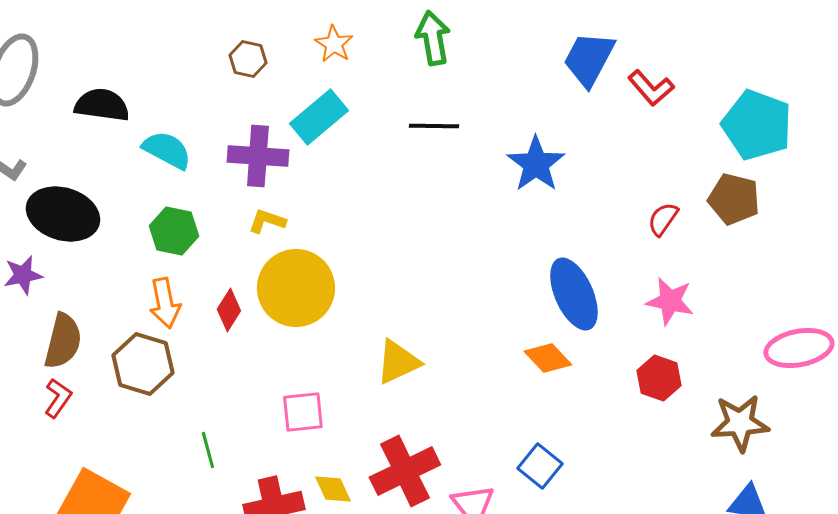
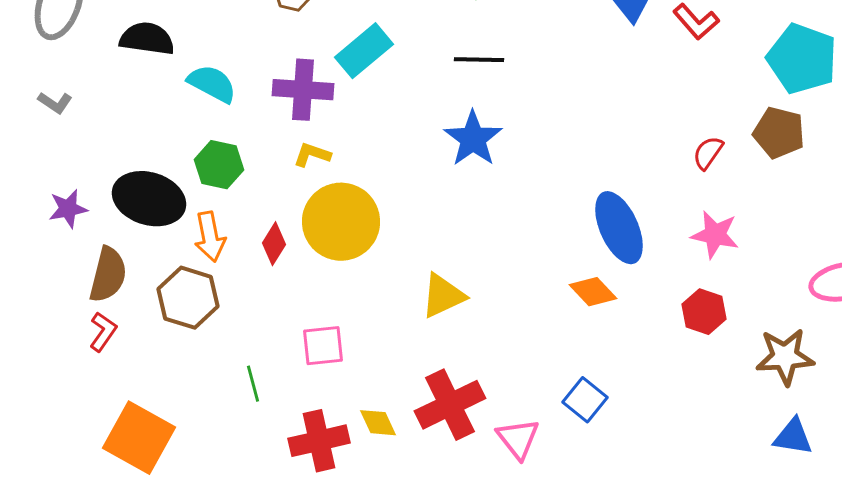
blue star: (536, 164) -> (473, 139), moved
black ellipse: (63, 214) -> (149, 199), moved
pink square: (303, 412) -> (323, 346), moved

